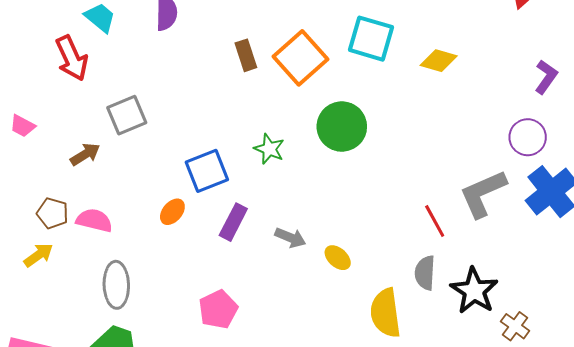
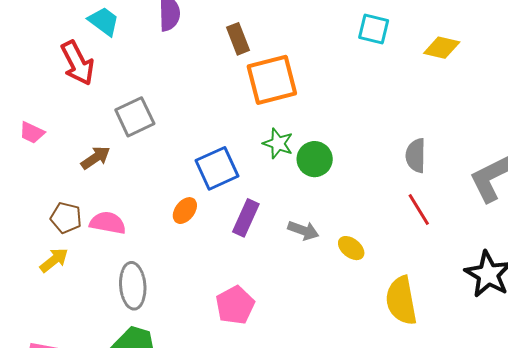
cyan square: (371, 39) -> (374, 29), size x0.7
brown rectangle: (246, 55) -> (238, 39), moved
orange square: (300, 58) -> (272, 80), moved, turned 30
green circle: (342, 127) -> (315, 159), moved, size x0.7
red line: (435, 221) -> (419, 210), moved
gray semicircle: (425, 273) -> (416, 156), moved

